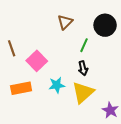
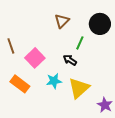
black arrow: (83, 68) -> (70, 60), moved, turned 136
orange rectangle: (21, 88) -> (20, 84), turned 48

